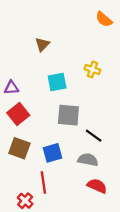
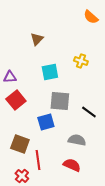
black line: (94, 136) -> (89, 112), moved
brown square: (19, 148) -> (20, 144), moved
blue square: (53, 153) -> (46, 122), moved
red semicircle: (97, 186) -> (72, 165), moved

